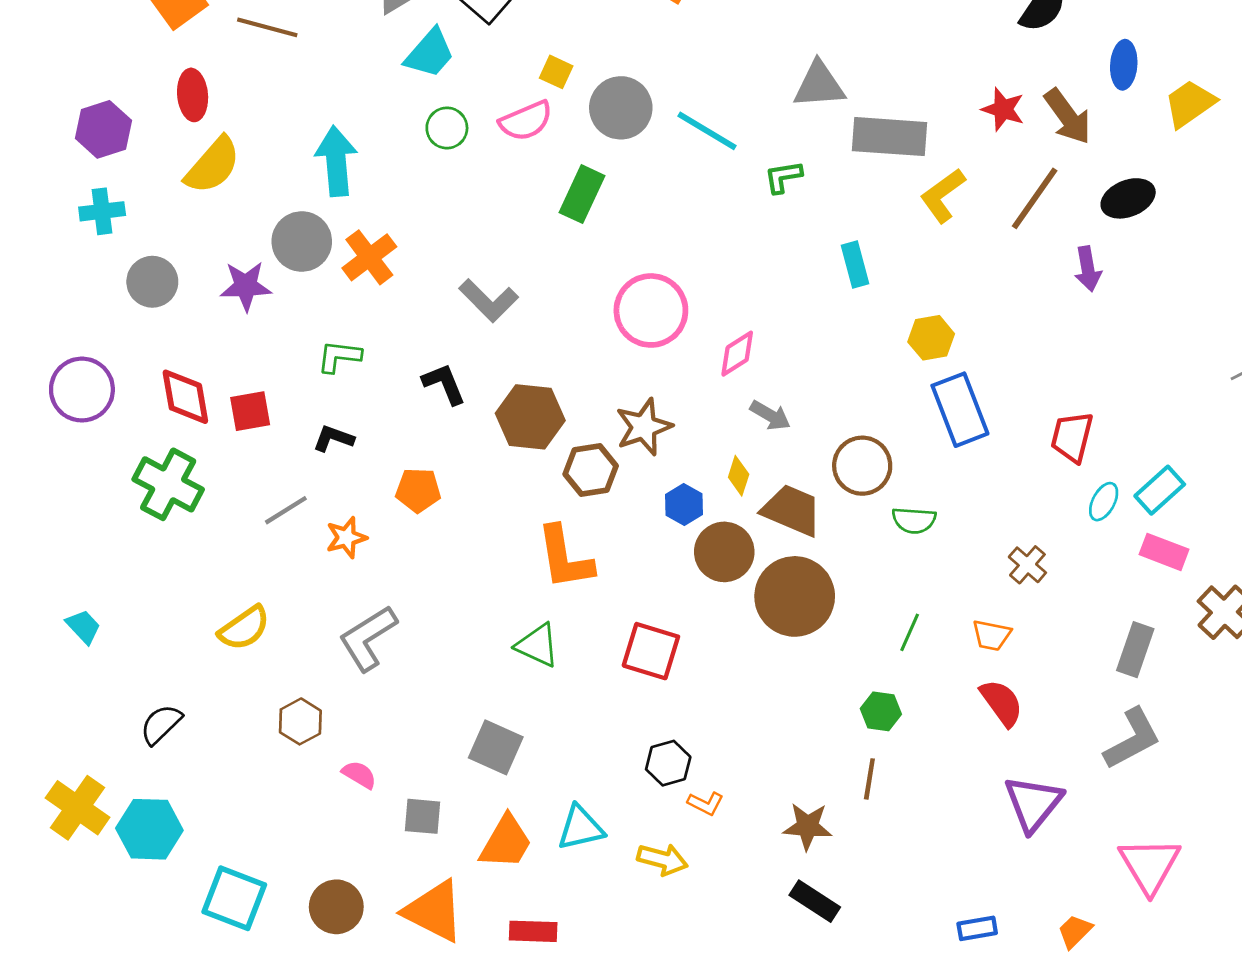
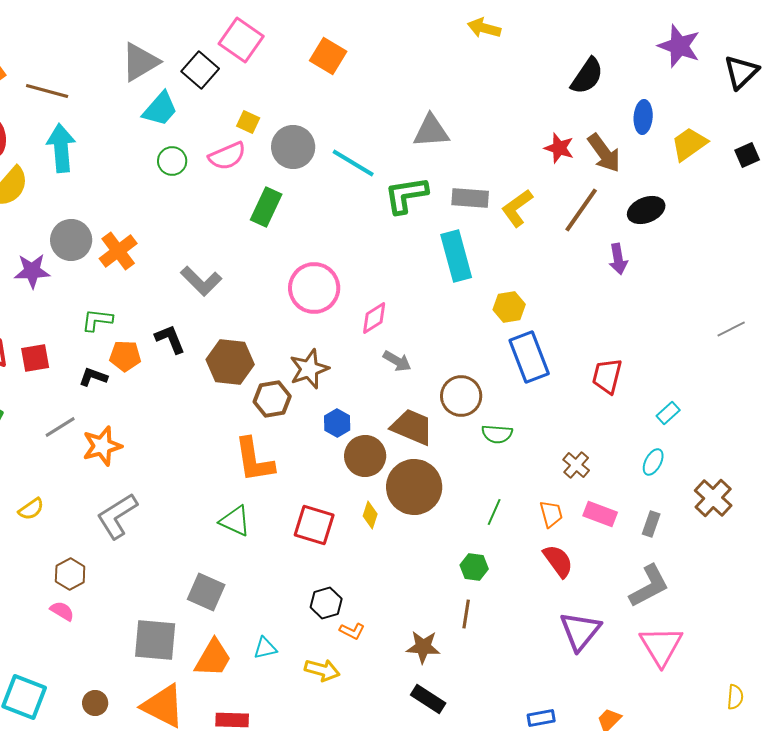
gray rectangle: (890, 137) -> (470, 198), moved, size x0.7
cyan arrow: (336, 161) -> (61, 148), moved
green L-shape: (783, 177) -> (406, 195), size x1.6
cyan rectangle: (855, 264) -> (456, 256), size x1.6
yellow diamond: (739, 476) -> (370, 515), moved
orange pentagon: (418, 490) -> (125, 356), moved
cyan rectangle: (1160, 490) -> (668, 413), size x0.7
cyan ellipse: (1104, 502) -> (653, 462), moved
orange star: (346, 538) -> (102, 446), size x1.4
pink rectangle: (1164, 552) -> (600, 514), moved
yellow semicircle: (244, 628) -> (31, 509), size x0.7
orange trapezoid: (992, 635) -> (551, 514), turned -116
gray rectangle: (1135, 650) -> (651, 524), size x0.7
pink semicircle: (359, 775) -> (62, 611), moved
gray square: (422, 816) -> (155, 640), size x1.6
cyan triangle: (581, 828) -> (265, 648), size x0.7
pink triangle: (1150, 865) -> (661, 646), moved
brown circle: (336, 907) -> (95, 703), size x0.7

